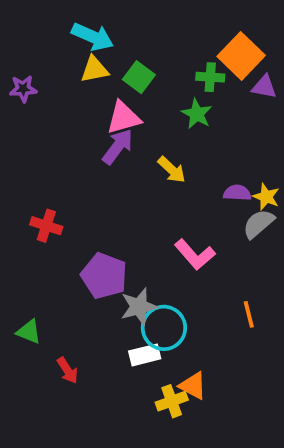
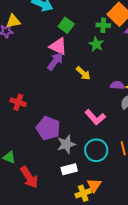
yellow triangle: (95, 69) -> (13, 21), moved
pink triangle: (123, 118) -> (58, 46), turned 42
cyan circle: (164, 328) -> (96, 150), moved
red arrow: (68, 370) -> (29, 177), size x1.6
orange triangle: (193, 386) -> (94, 185), turned 35

